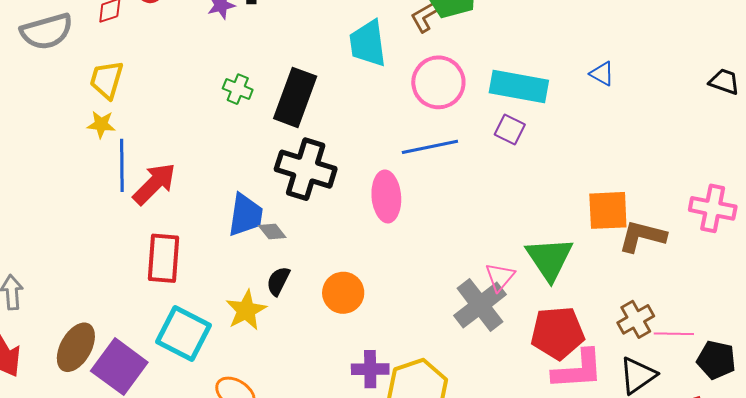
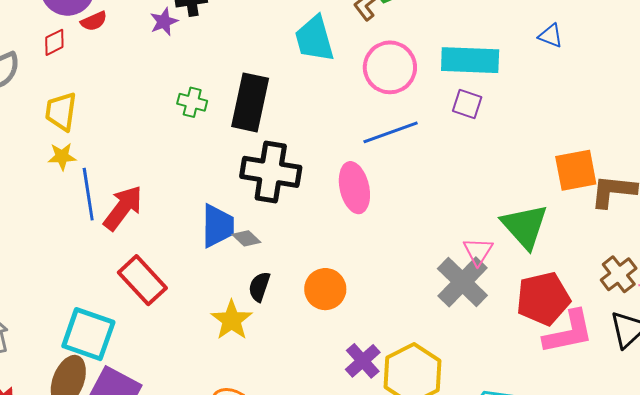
red rectangle: (163, 258) -> (142, 280), turned -39
cyan square: (184, 333) -> (88, 334), moved
purple cross: (370, 369) -> (363, 361), turned -33

